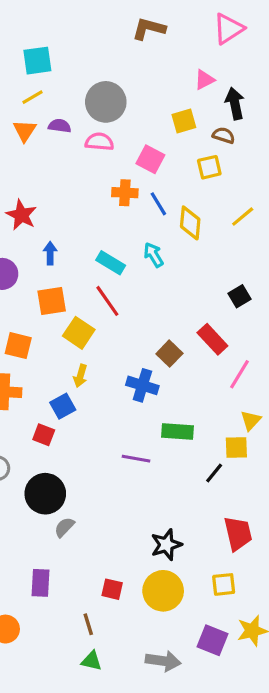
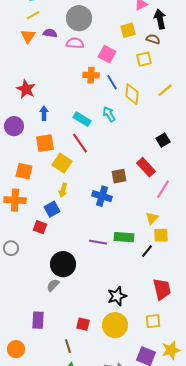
brown square: (169, 354) -> (119, 176), turned 35
yellow triangle: (251, 420) -> (152, 218), moved
green rectangle: (177, 432) -> (124, 237), moved
black circle: (45, 494) -> (63, 264), moved

